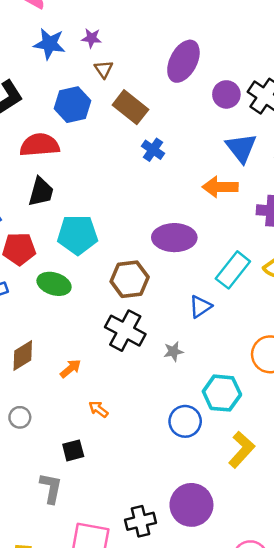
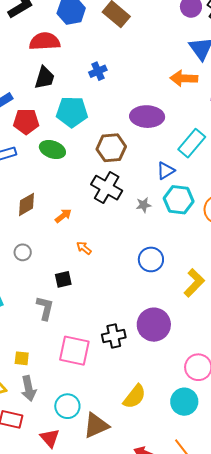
blue cross: (153, 150) -> (98, 71), moved, turned 30
cyan hexagon: (222, 393) -> (179, 200), moved

